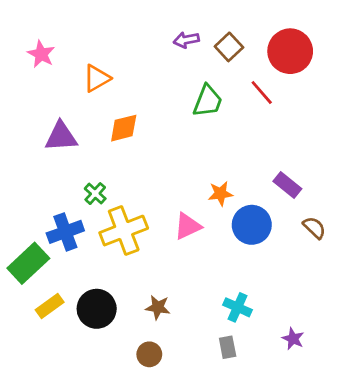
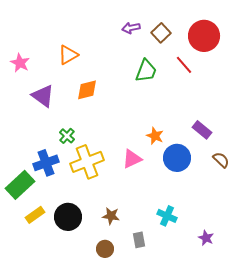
pink star: (41, 54) -> (20, 63), moved
purple triangle: (61, 137) -> (43, 96), turned 40
orange star: (220, 194) -> (155, 136), turned 30
gray rectangle: (228, 347) -> (139, 240), moved

